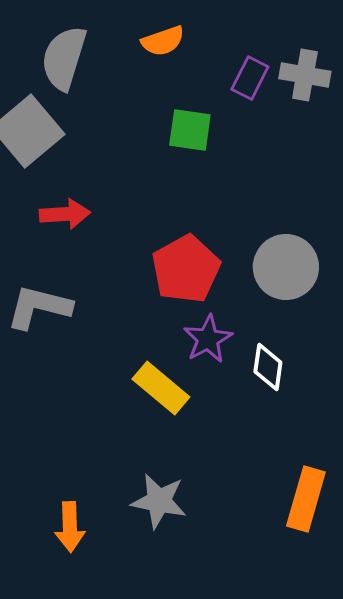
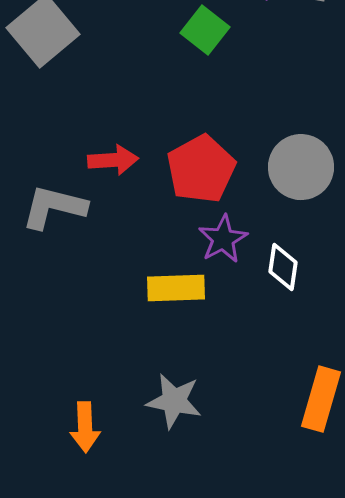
green square: (190, 130) -> (205, 30), turned 30
red arrow: (65, 214) -> (113, 160), moved
yellow rectangle: (161, 388) -> (176, 288), turned -42

